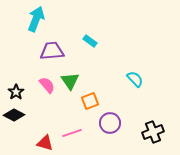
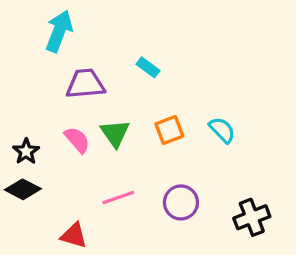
orange square: (90, 101) -> (169, 130), moved
pink line: (72, 133) -> (118, 198), moved

